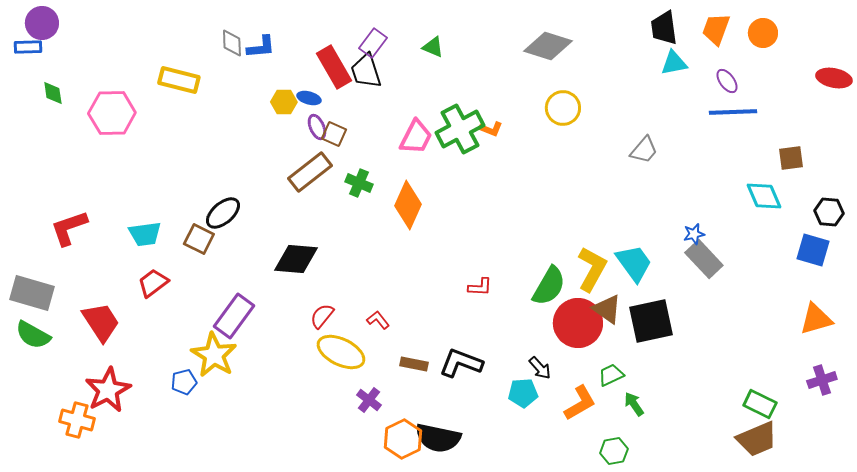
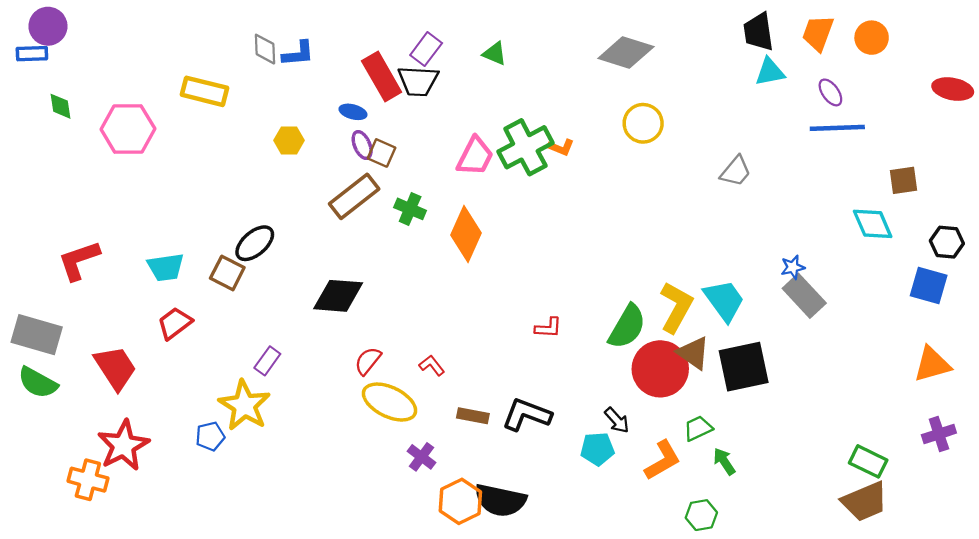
black trapezoid: (366, 71) -> (418, 81), turned -69
yellow hexagon: (284, 102) -> (289, 140), moved
purple rectangle: (234, 316) -> (267, 361), size x0.6

